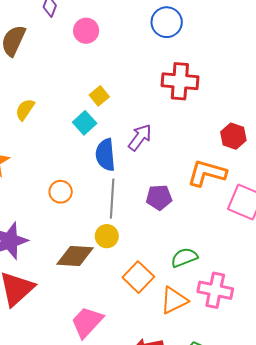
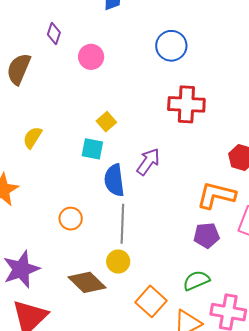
cyan square: (85, 123) -> (92, 149), turned -35
purple pentagon: (159, 197) -> (207, 235), moved
brown diamond: (75, 256) -> (87, 282), turned 42

